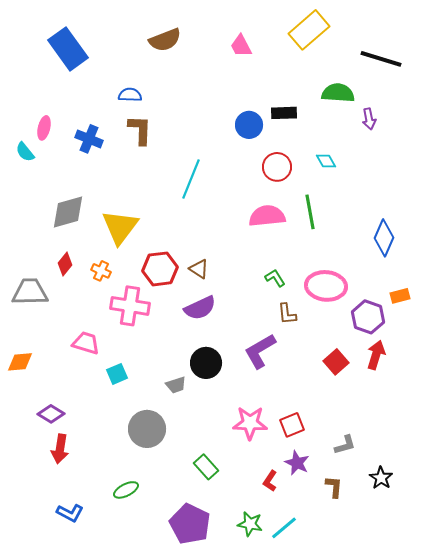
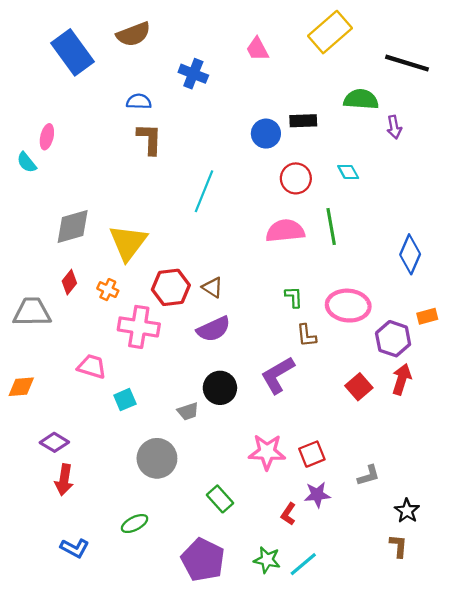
brown semicircle: (165, 40) -> (133, 34), moved
blue cross: (89, 139) -> (193, 74), moved
green L-shape: (275, 278) -> (294, 297), turned 30
purple star: (297, 463) -> (317, 495), turned -30
brown L-shape: (334, 487) -> (398, 546), moved

